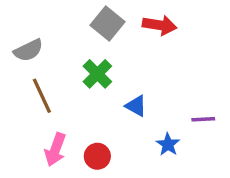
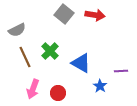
green cross: (97, 74) -> (50, 51), moved
blue triangle: (136, 106) -> (81, 63), size x1.5

